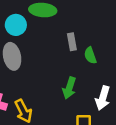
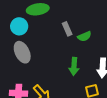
green semicircle: (90, 55) -> (84, 36), turned -80

